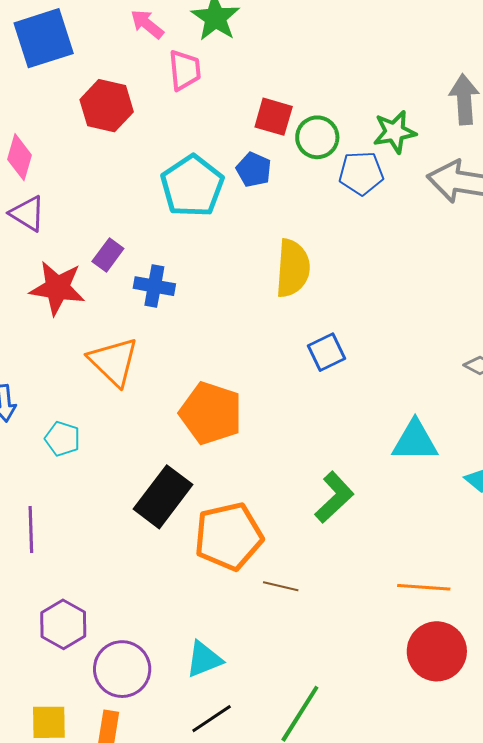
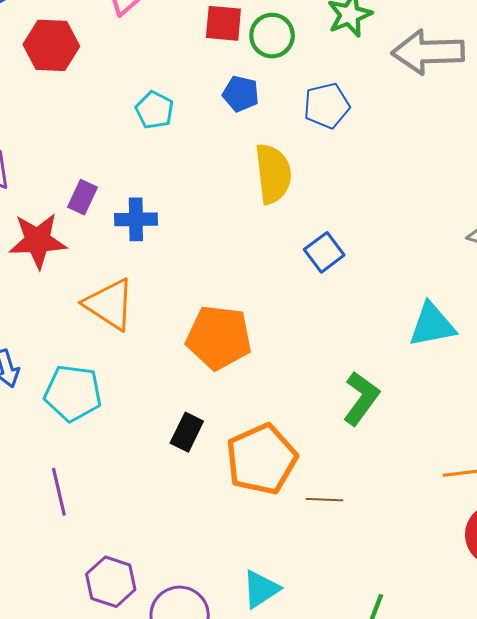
blue pentagon: (254, 170) -> (241, 94), moved
blue pentagon: (361, 173) -> (327, 106), moved
cyan pentagon: (192, 186) -> (154, 110), size x0.6
cyan pentagon: (62, 439) -> (73, 393), size x1.6
black rectangle: (163, 497) -> (187, 432), size x0.6

